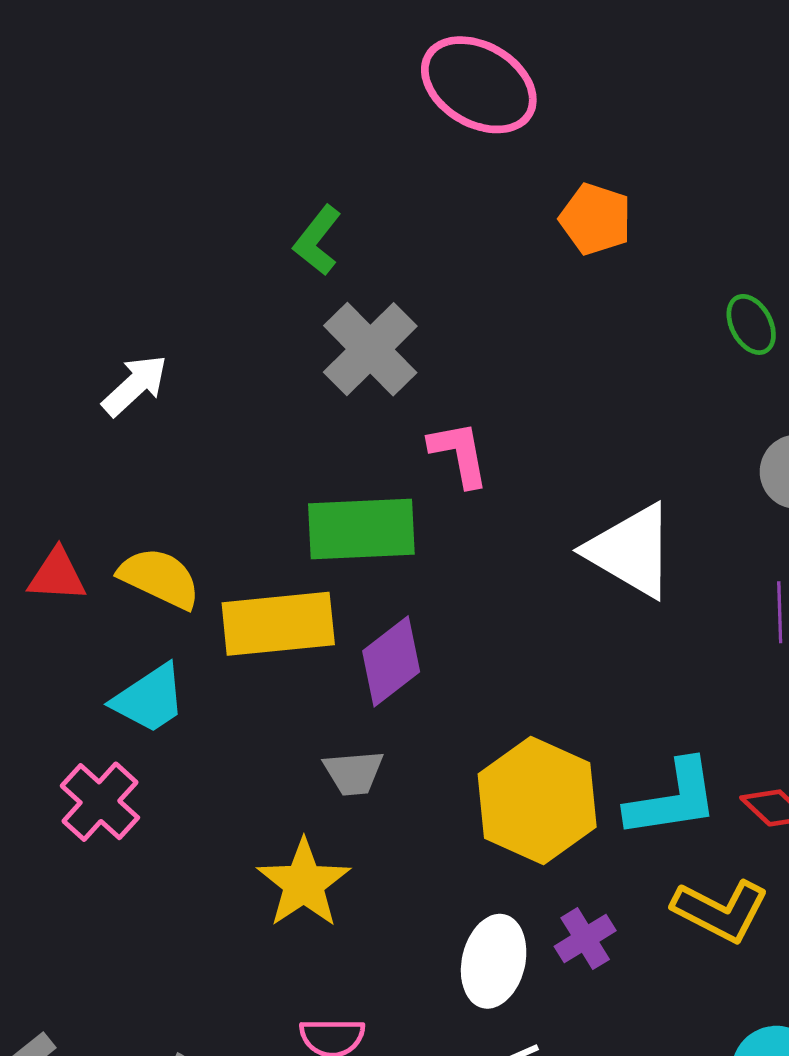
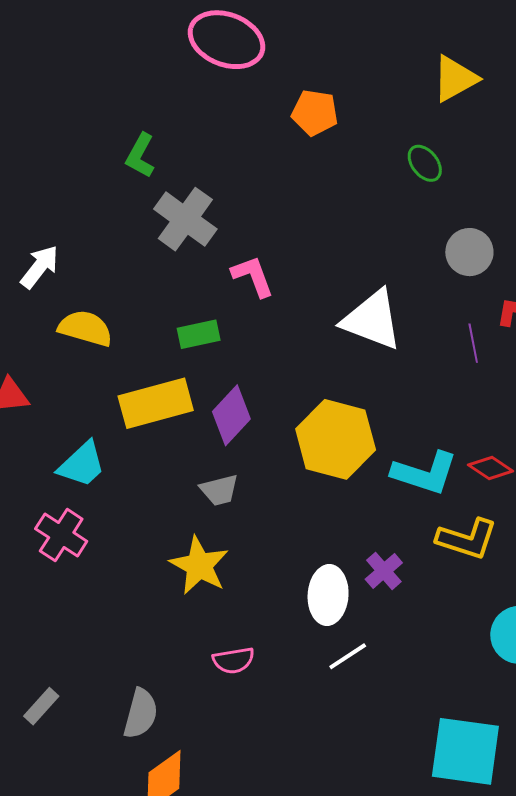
green rectangle: (361, 529) -> (199, 334), size x0.6
yellow semicircle: (160, 578) -> (85, 328), moved
cyan L-shape: (672, 799) -> (425, 473), turned 36
yellow hexagon: (537, 800) -> (336, 439), moved

